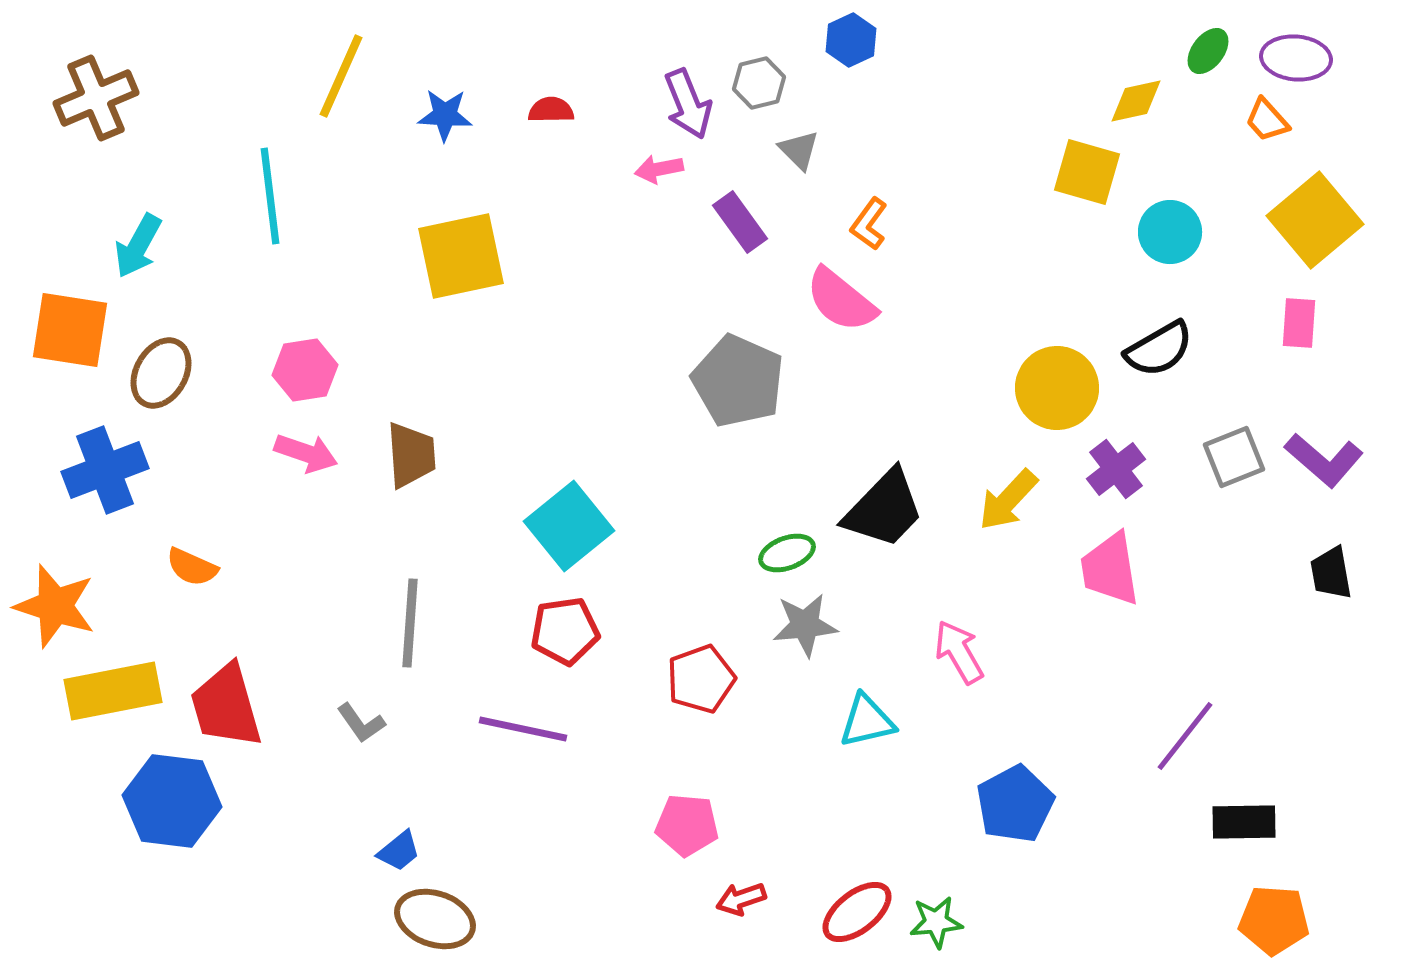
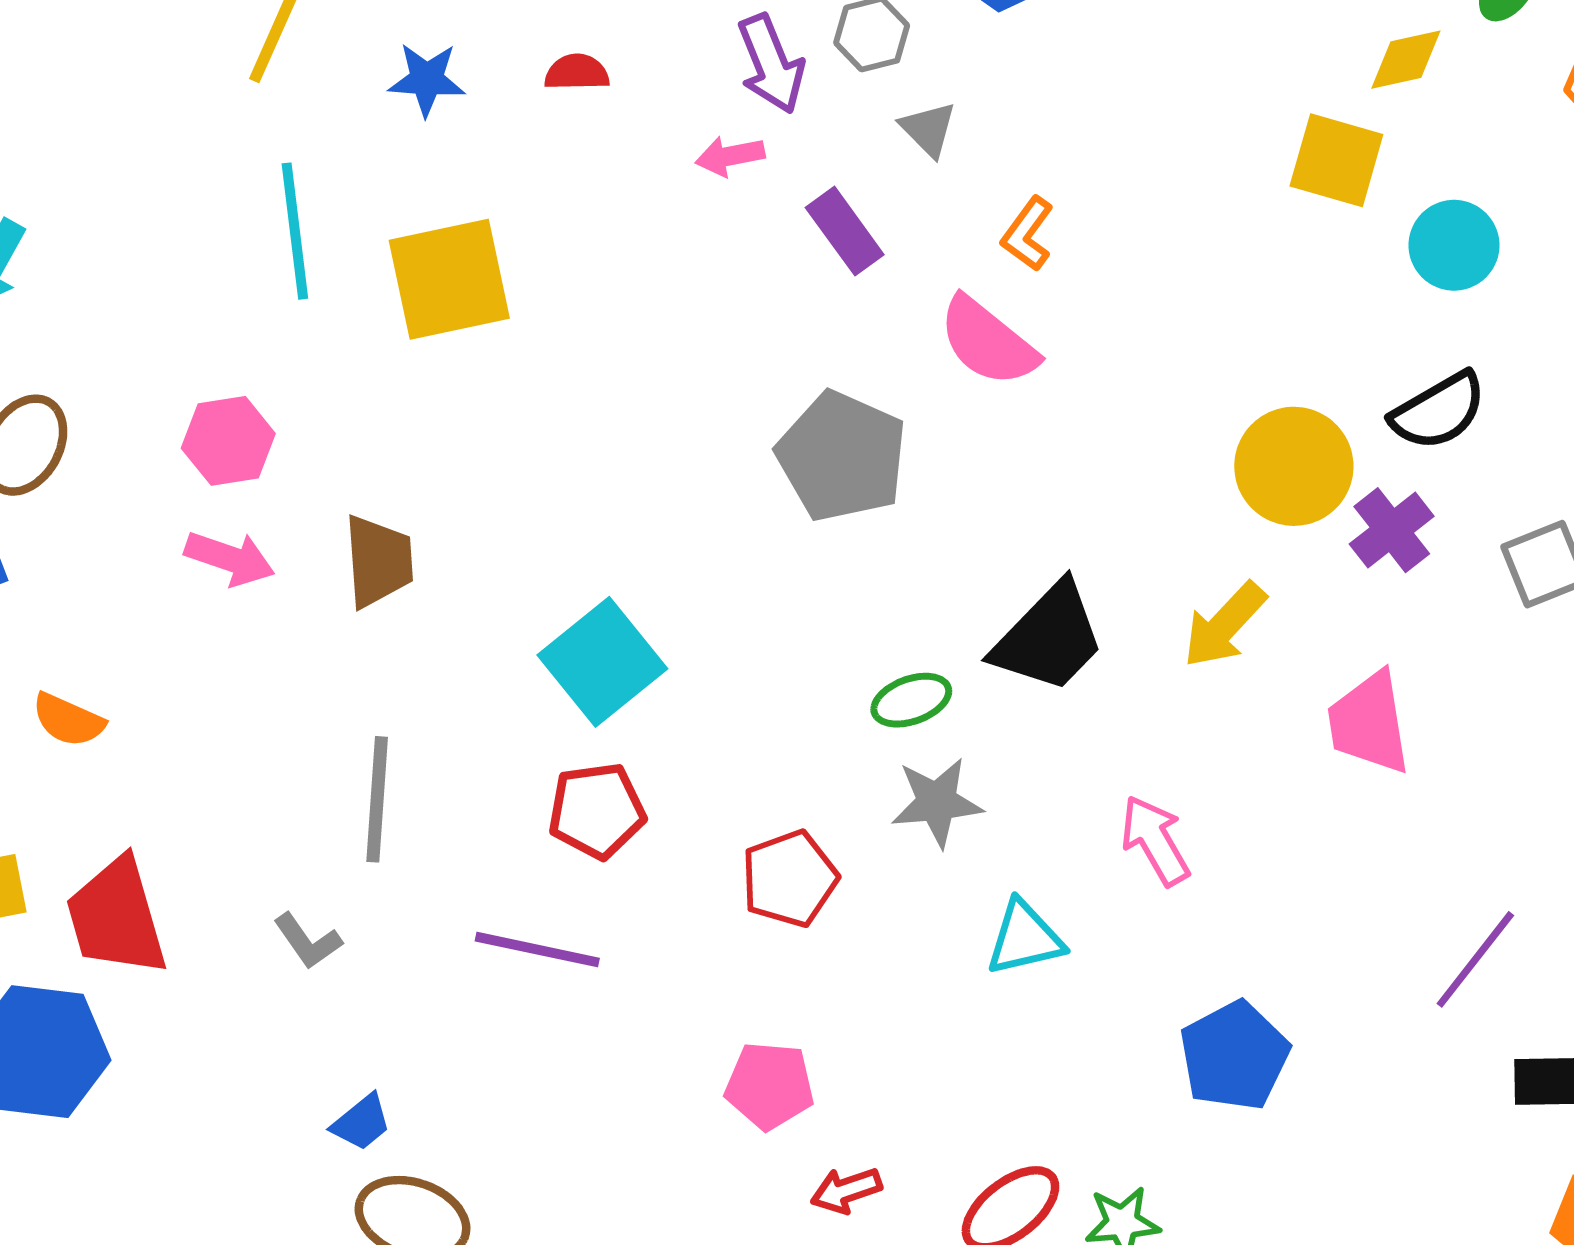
cyan line: (270, 196) -> (295, 231), moved
purple cross: (1116, 469) -> (1392, 530), moved

